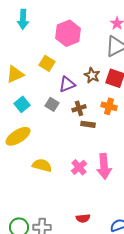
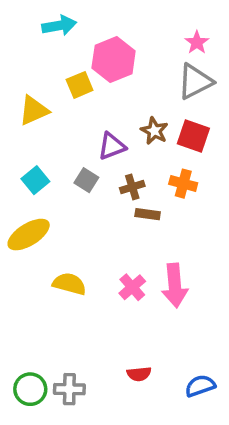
cyan arrow: (23, 19) -> (59, 25), moved, turned -102
yellow square: (47, 63) -> (80, 85), moved, turned 35
yellow triangle: (15, 74) -> (34, 110), moved

